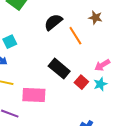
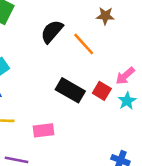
red square: (81, 82) -> (102, 91), moved
pink rectangle: (34, 95) -> (44, 130), size x0.7

